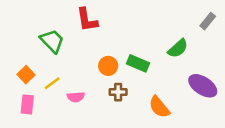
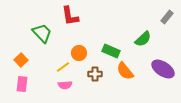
orange circle: (108, 66) -> (79, 53), moved
yellow line: (52, 83) -> (63, 67), moved
pink semicircle: (76, 97) -> (65, 85), moved
orange semicircle: (159, 107) -> (125, 71), moved

